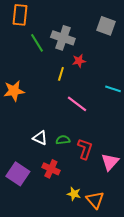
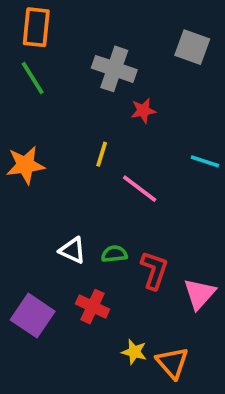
green line: (37, 43) -> (33, 78), moved
yellow line: (61, 74) -> (102, 154), moved

